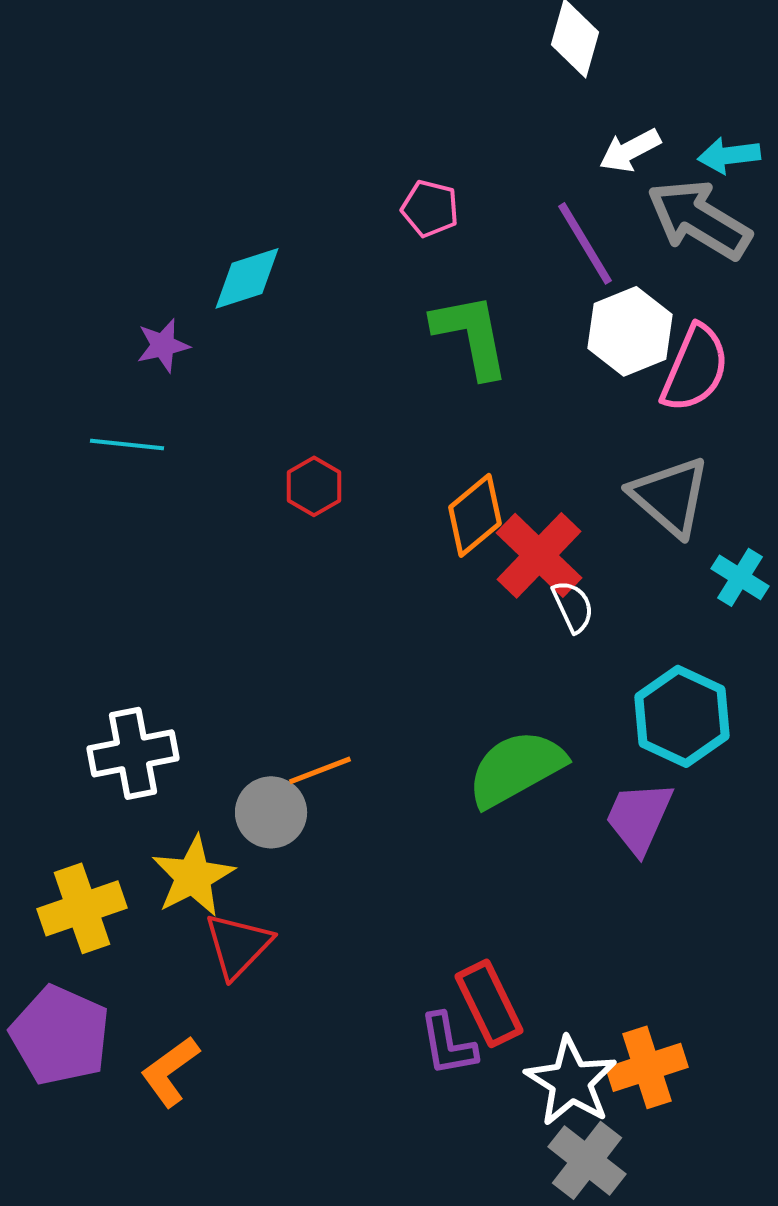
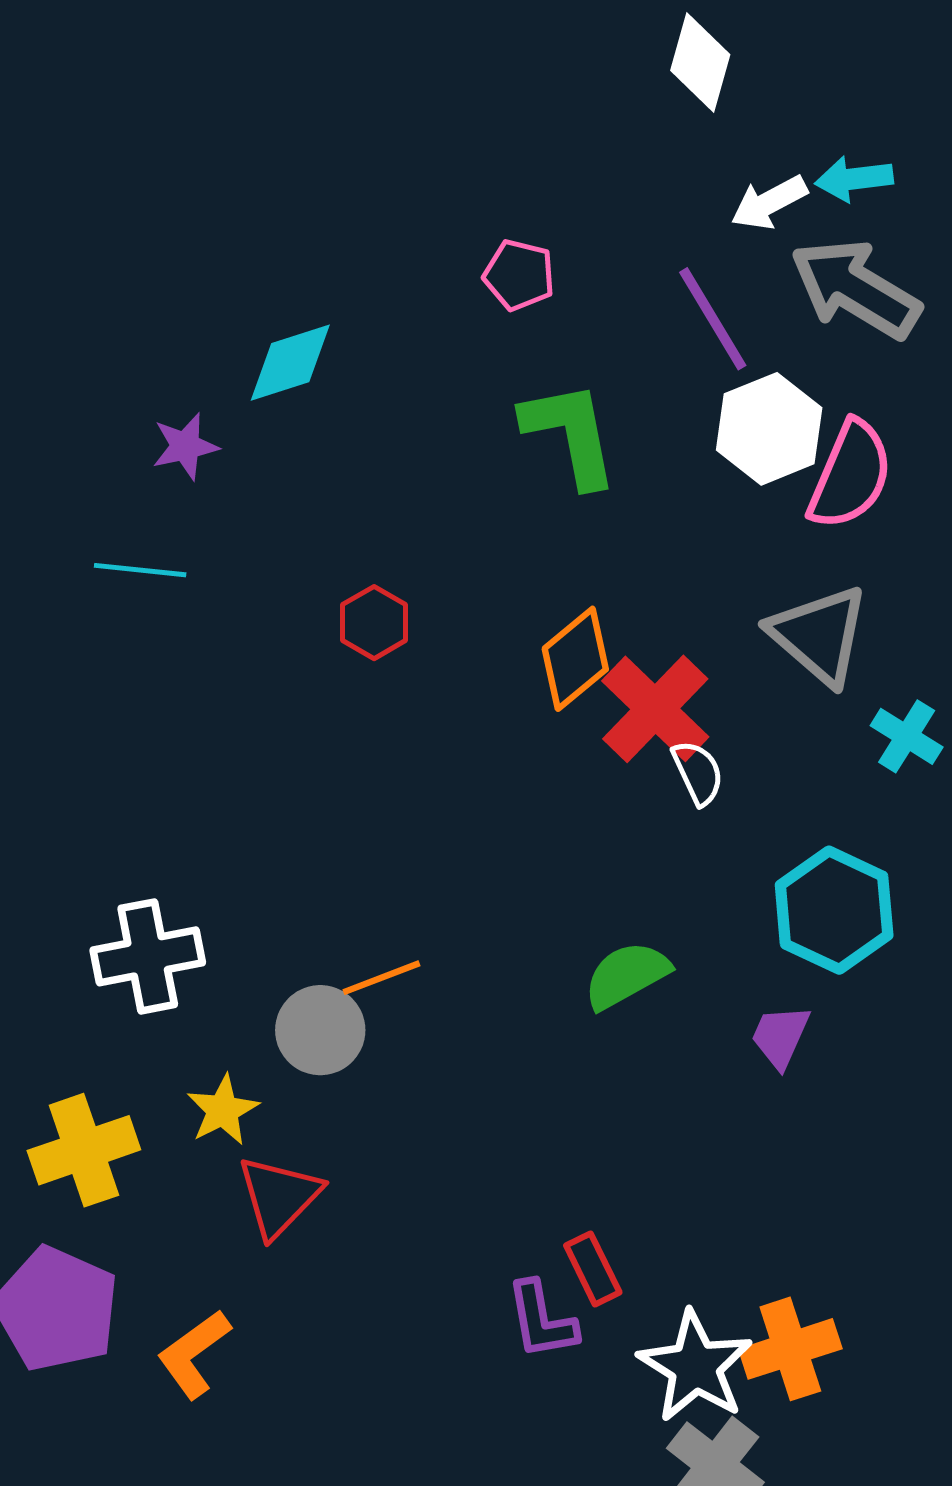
cyan arrow: (729, 155) -> (854, 179), moved
green semicircle: (516, 768) -> (627, 975), size x0.7
purple trapezoid: (639, 817) -> (780, 1036), size x0.7
yellow star: (193, 876) -> (223, 1110), size x0.7
red rectangle: (489, 1003) -> (593, 1269), size x0.7

